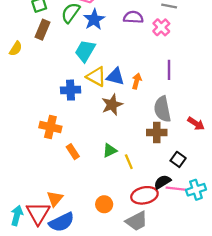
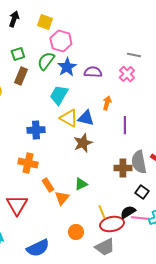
purple semicircle: (133, 17) -> (93, 72), moved
purple line: (169, 70) -> (125, 125), moved
orange arrow: (137, 81) -> (107, 103), moved
blue cross: (71, 90) -> (36, 130), moved
gray semicircle: (162, 109) -> (139, 162), moved
yellow line: (129, 162) -> (102, 212), moved
orange triangle: (55, 199) -> (62, 198), moved
red triangle: (38, 213) -> (17, 205), moved

